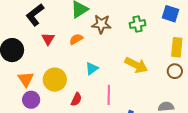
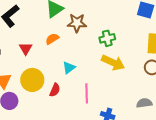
green cross: (138, 24) -> (107, 38), moved
red triangle: (48, 39) -> (26, 49), moved
red semicircle: (76, 99) -> (55, 90), moved

